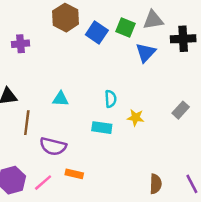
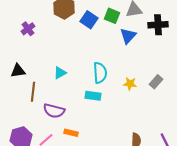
purple cross: (21, 44) -> (28, 29), turned -32
cyan triangle: (61, 99) -> (60, 73), turned -32
cyan semicircle: (111, 99) -> (100, 73), size x1.5
yellow star: (136, 118) -> (130, 84), moved

